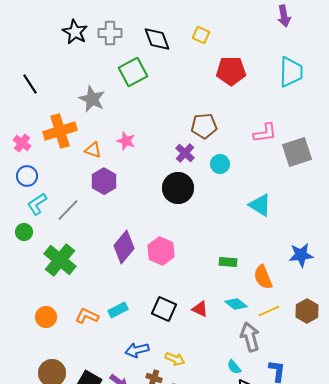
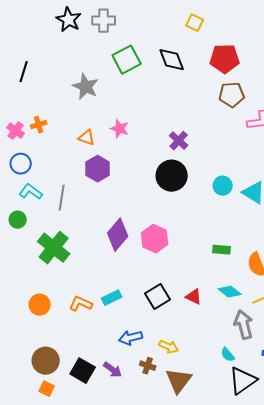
black diamond: (157, 39) -> (172, 60), moved
black line: (30, 84) -> (24, 72), turned 50
brown pentagon: (204, 126) -> (232, 95), moved
orange cross: (60, 131) -> (39, 125), moved, size x0.5
cyan circle: (220, 164) -> (223, 186), moved
cyan L-shape: (37, 204) -> (31, 192), turned 70
gray line: (68, 210) -> (62, 198), turned -35
black square: (164, 309) -> (158, 297), turned 35

